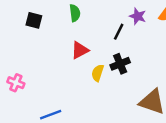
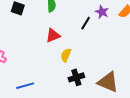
black cross: (120, 64) -> (76, 77), moved

